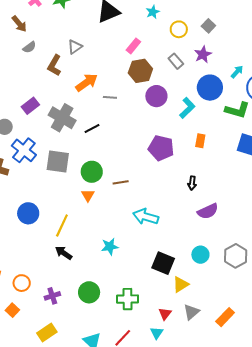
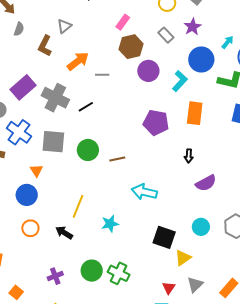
gray semicircle: (29, 47) -> (19, 29), turned -32
purple rectangle: (30, 106) -> (23, 87), size x1.4
orange rectangle: (200, 141) -> (195, 113), size x1.6
orange triangle: (88, 195) -> (36, 171), moved
yellow line: (62, 226) -> (78, 206), moved
orange circle: (22, 283) -> (30, 228), moved
green cross: (127, 299) -> (119, 273), moved, turned 30

